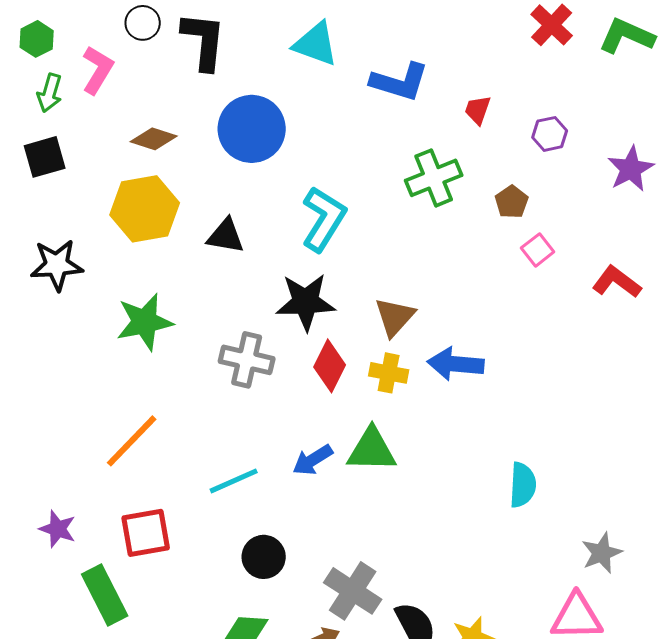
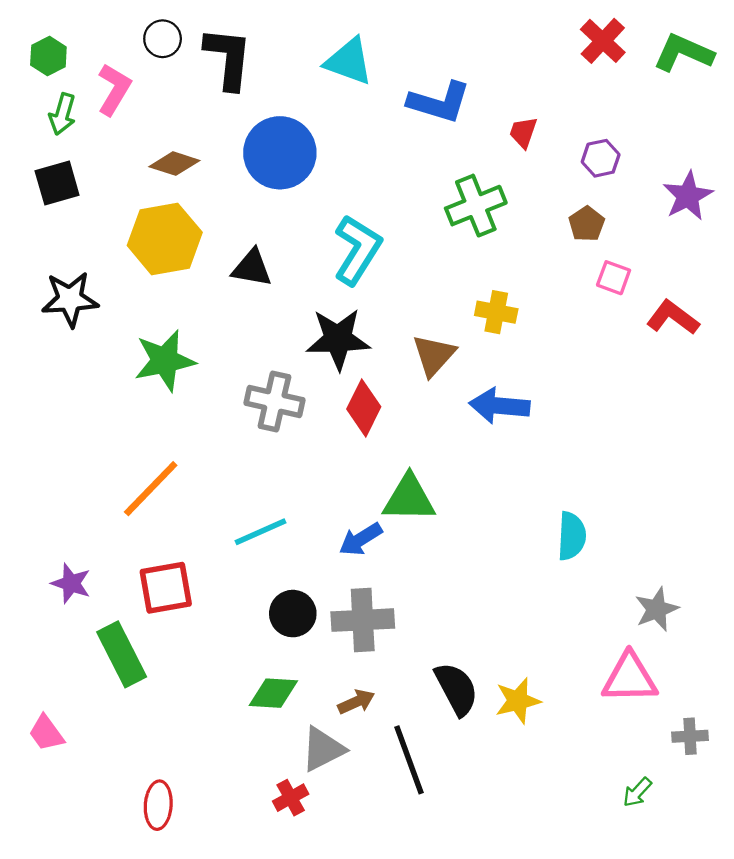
brown pentagon: (512, 202) -> (587, 224), moved
pink square: (538, 250) -> (614, 278), moved, turned -32
yellow cross: (389, 373) -> (496, 312), moved
blue arrow: (313, 460) -> (361, 539), moved
gray cross: (353, 591) -> (363, 620), moved, turned -36

